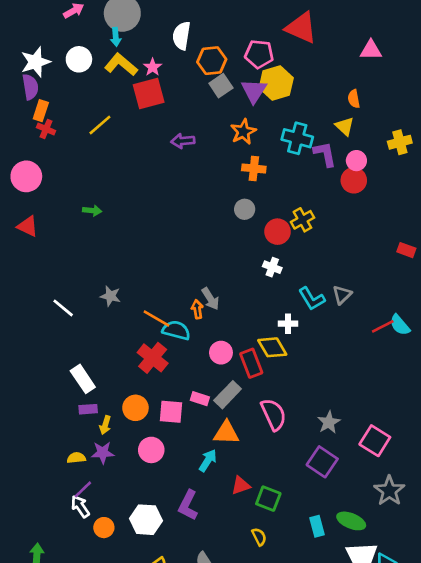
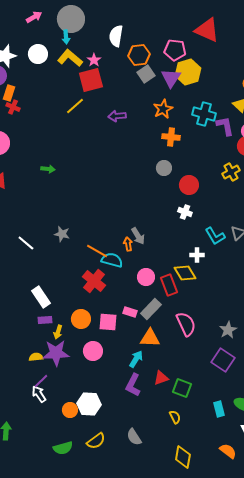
yellow line: (100, 125) -> (75, 106), moved
yellow cross: (302, 220) -> (231, 172), moved
purple star: (103, 453) -> (56, 353), size x1.5
purple L-shape: (188, 505) -> (133, 385), moved
orange circle: (104, 528) -> (70, 410), moved

